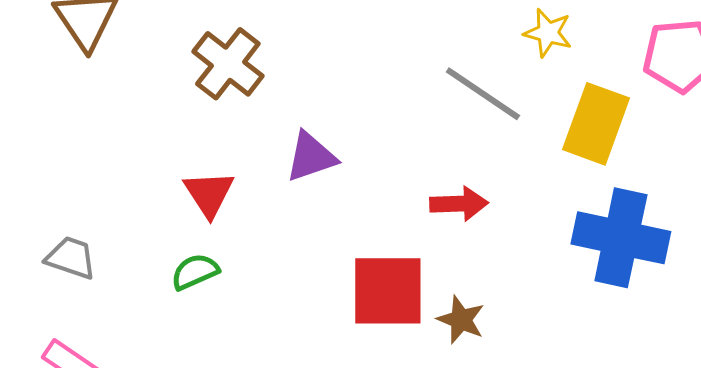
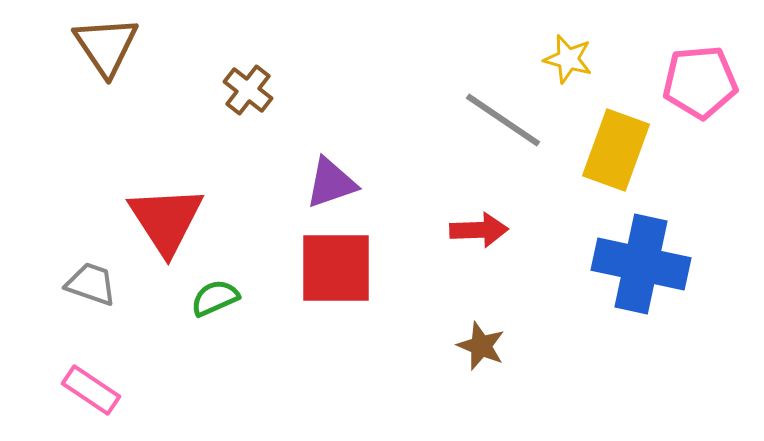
brown cross: (228, 64) -> (248, 90), size x0.7
red triangle: (209, 194) -> (166, 220), moved, size x1.5
red square: (388, 291) -> (336, 268), moved

